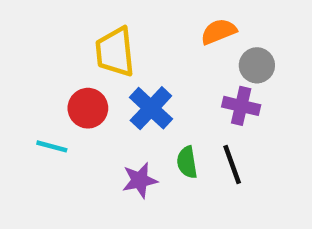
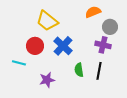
yellow trapezoid: (115, 52) -> (47, 21), turned -45
black line: (232, 165) -> (99, 71), turned 30
purple star: (140, 180) -> (47, 80), moved

